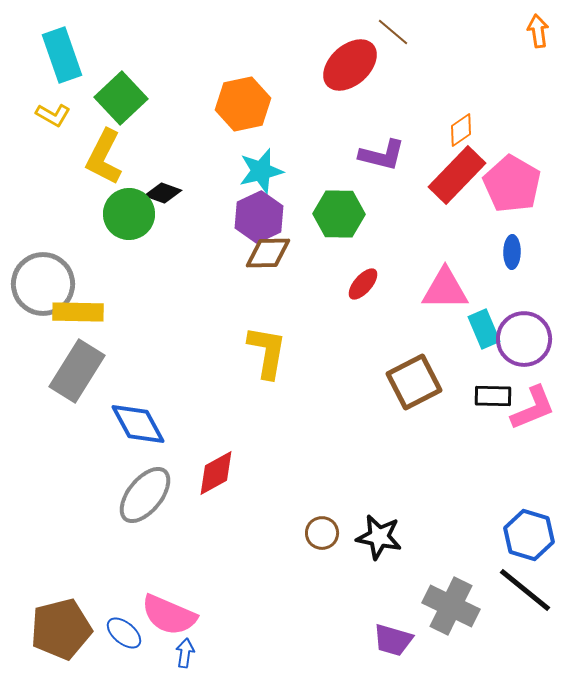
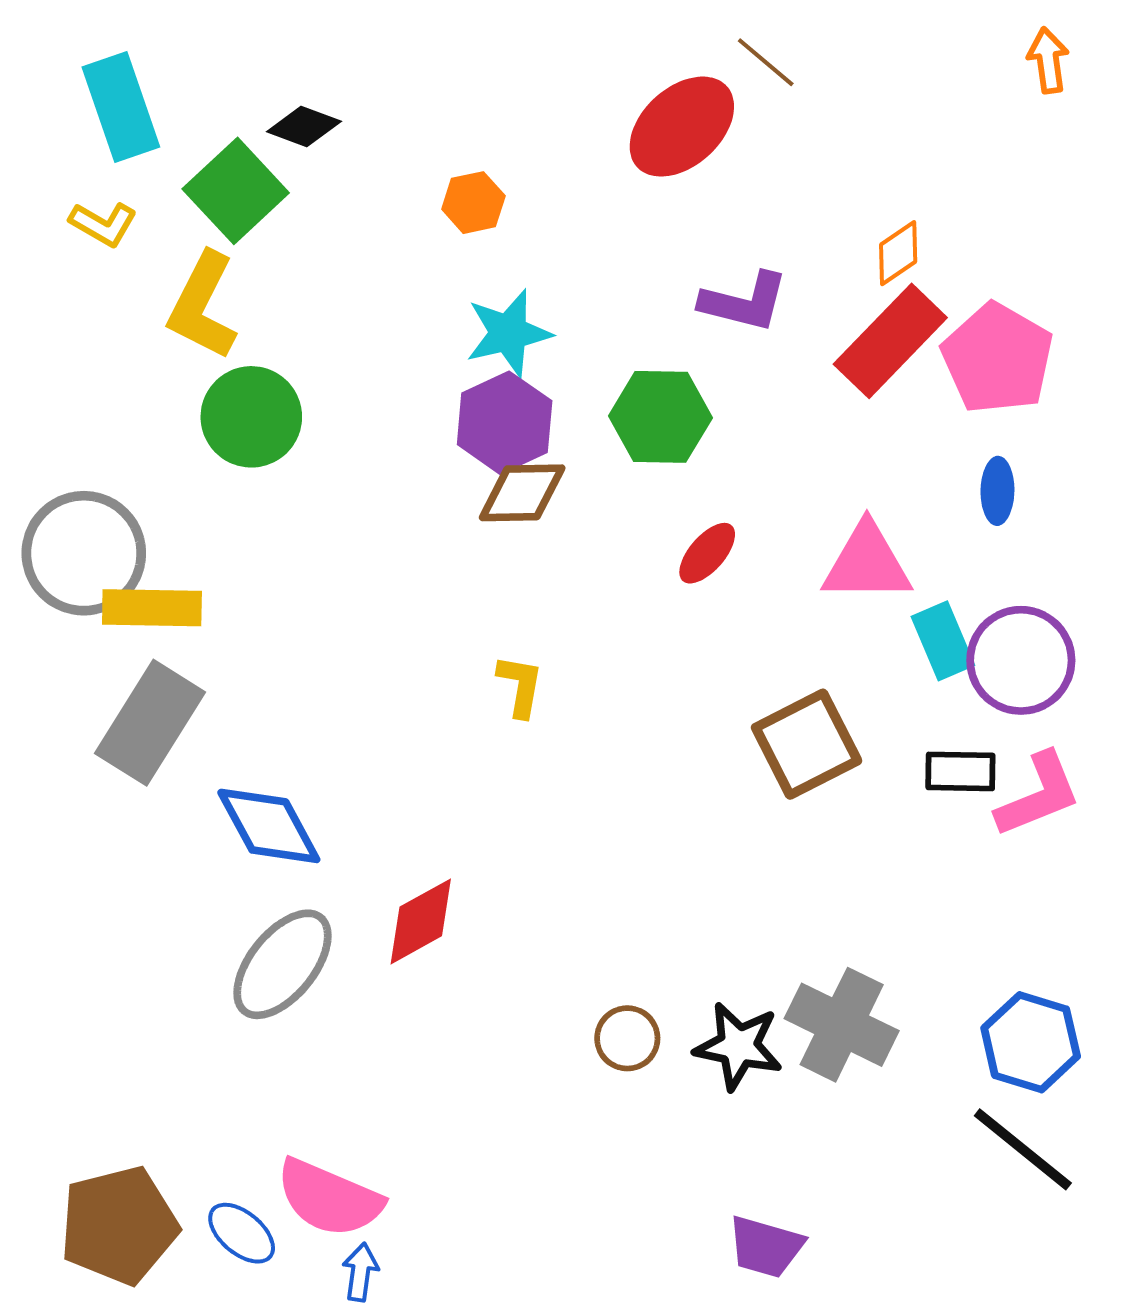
orange hexagon: (243, 104) -> (473, 203), size x0.6
black diamond: (163, 193) -> (304, 127), moved
yellow L-shape: (267, 352) -> (520, 686), size x0.6
gray cross: (451, 606) -> (842, 1025), moved

